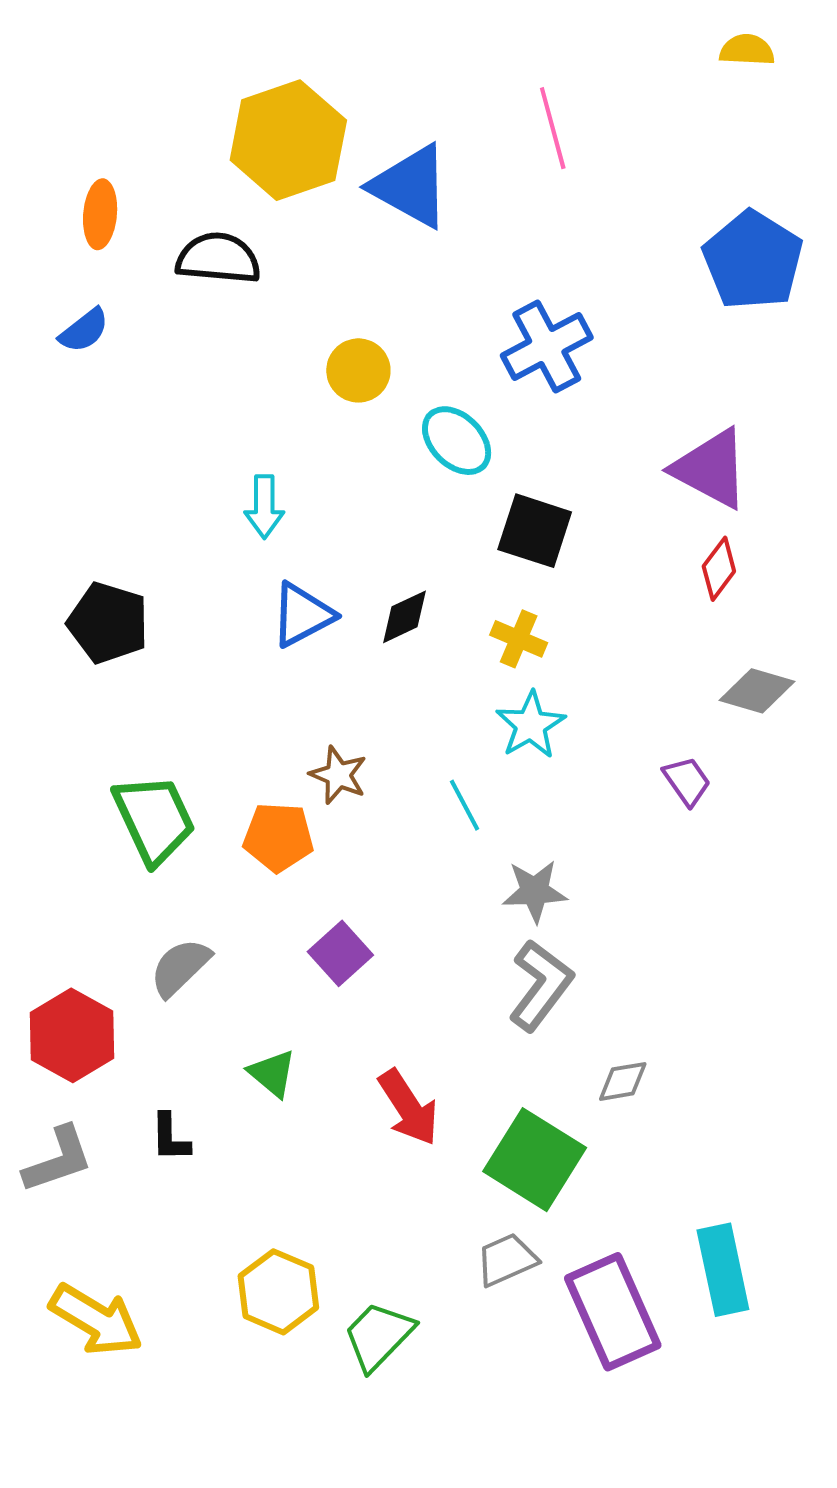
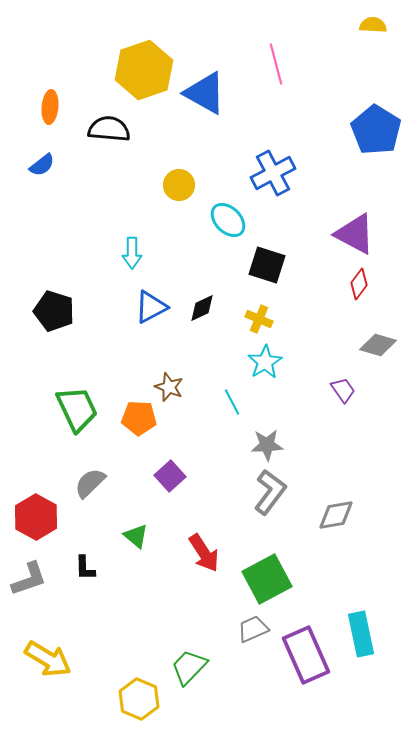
gray diamond: (623, 1081) -> (336, 515), moved, size x1.4
green square: (535, 1160) -> (267, 579), turned 30
yellow hexagon: (278, 1292) -> (139, 699), moved

